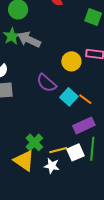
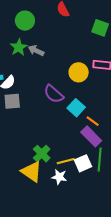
gray arrow: (29, 39) -> (36, 51), size x0.7
orange line: (85, 99) -> (93, 121), moved
purple rectangle: (84, 125) -> (91, 136), turned 70

